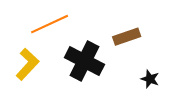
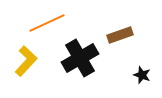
black cross: (84, 61) -> (80, 58), turned 33

